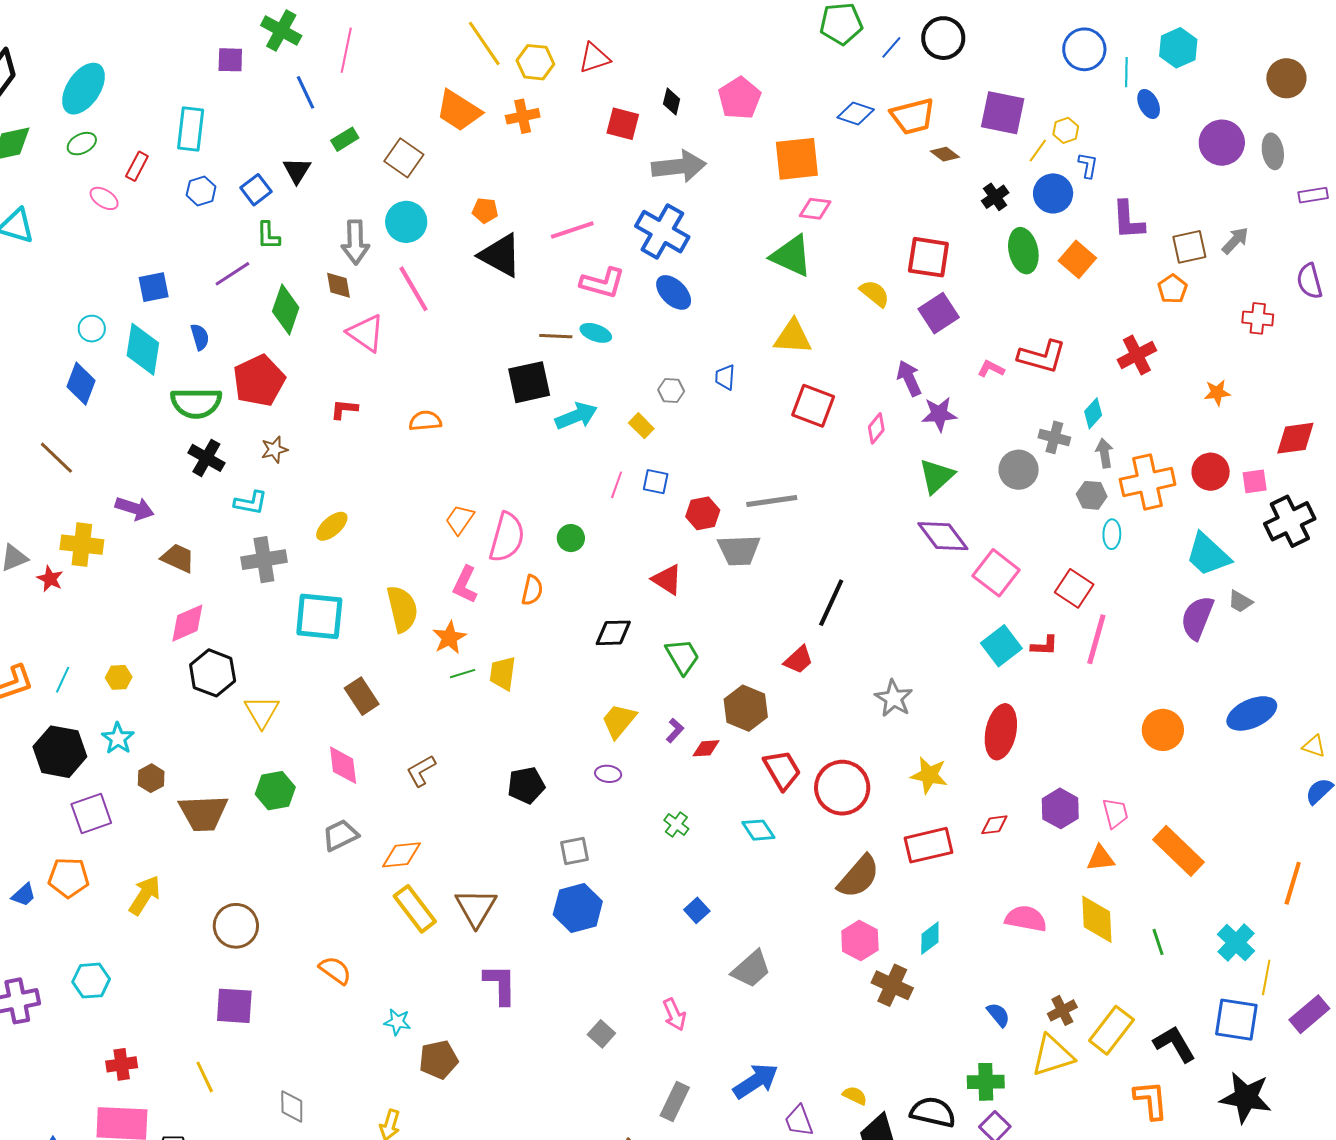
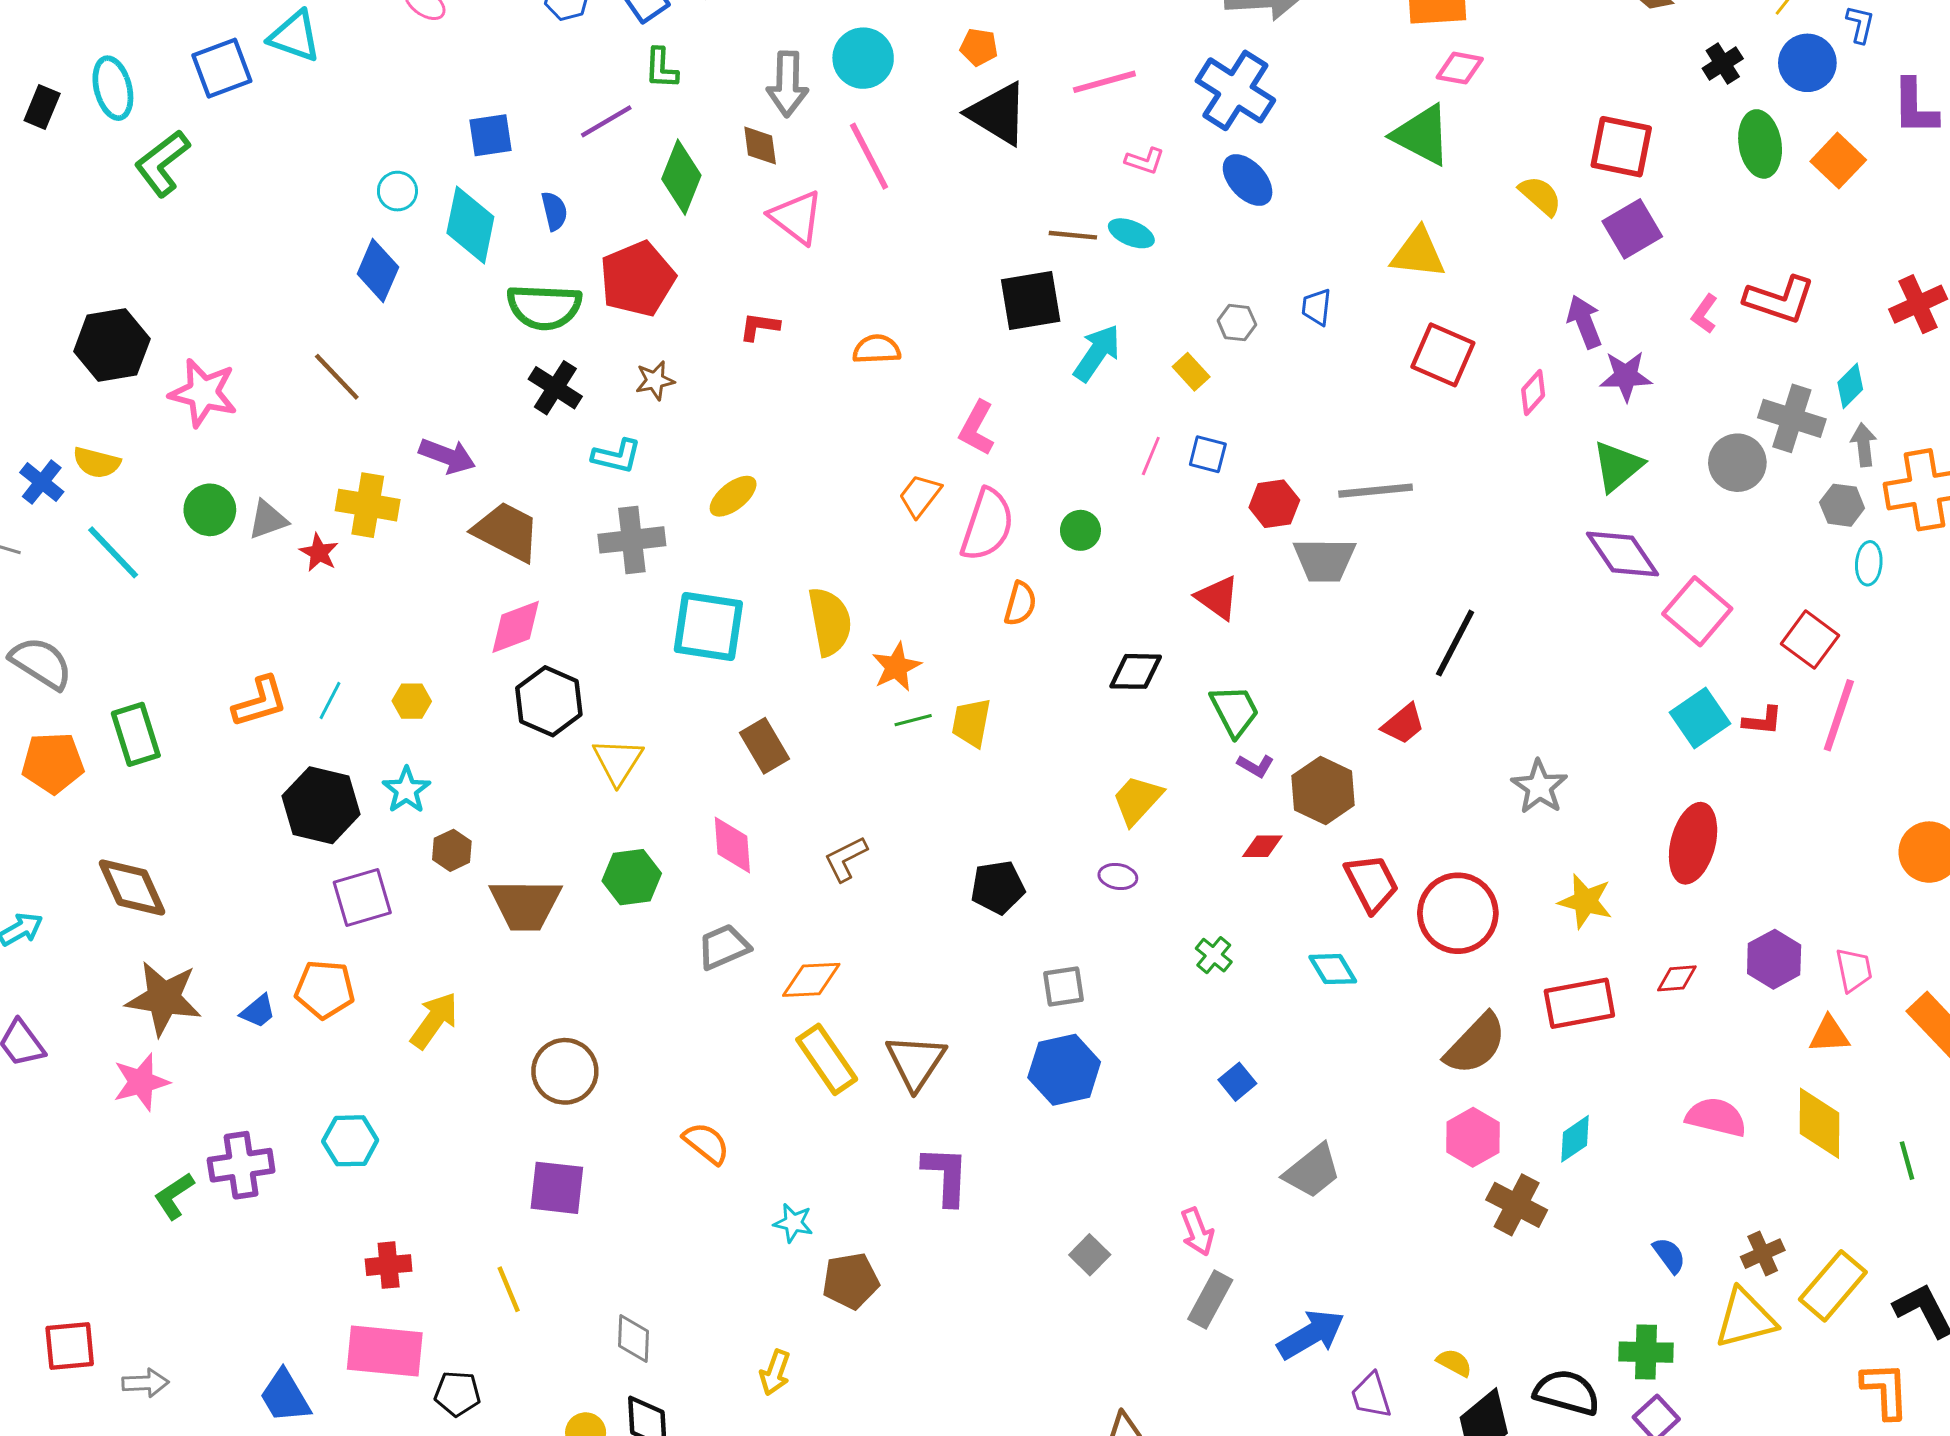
pink L-shape: (603, 283) -> (1145, 161), size x0.6
pink L-shape: (991, 369) -> (1704, 314), turned -84
cyan arrow: (576, 416) -> (1097, 353), turned -36
gray cross: (1054, 437) -> (1792, 418), size x1.4
brown trapezoid: (178, 558) -> (507, 532), size x1.4
pink L-shape: (465, 585) -> (977, 428), moved
purple L-shape: (675, 730) -> (1256, 766), moved, turned 75
gray rectangle: (675, 1101) -> (1210, 1299), moved

